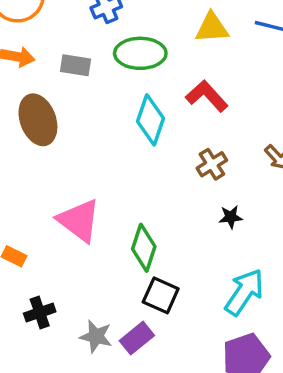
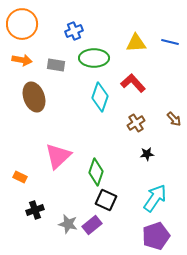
pink triangle: (79, 220) -> (58, 156), turned 40

